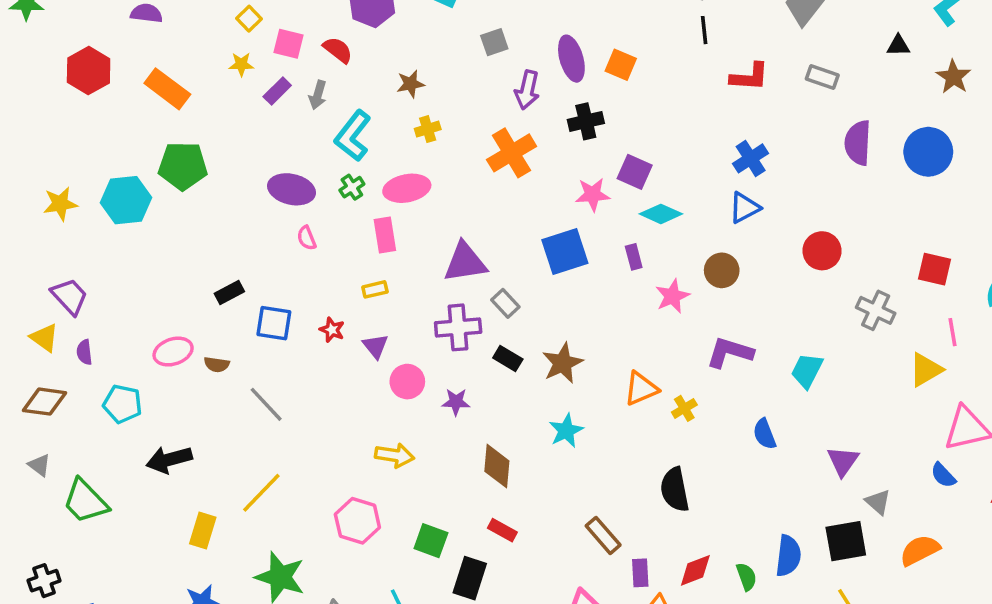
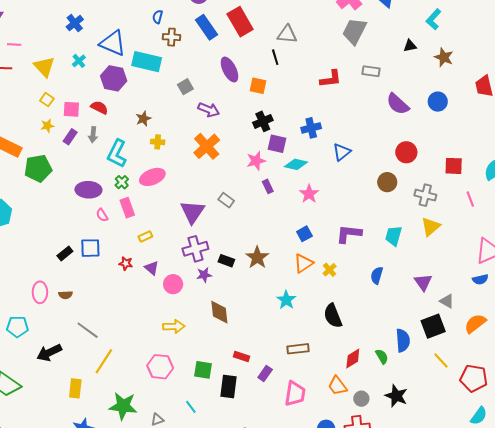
black line: (704, 30) -> (275, 57), moved
purple ellipse: (571, 59) -> (229, 70), moved
purple arrow: (527, 90) -> (209, 110), turned -70
black cross: (586, 121) -> (263, 121), moved
yellow cross: (428, 129) -> (158, 142), turned 32
purple semicircle: (858, 143) -> (398, 104), turned -40
blue circle: (928, 152) -> (438, 102), size x0.7
blue cross: (751, 158) -> (311, 128), moved, turned 30
green pentagon: (183, 166) -> (38, 168), moved
pink rectangle: (385, 235) -> (127, 208), moved
red circle: (822, 251) -> (406, 152), moved
blue square: (565, 252) -> (304, 234), moved, size x0.6
purple rectangle: (634, 257) -> (268, 186), moved
purple triangle: (465, 262) -> (192, 212), turned -36
brown circle: (722, 270) -> (387, 182), moved
pink star: (672, 296) -> (309, 194), moved
gray rectangle: (505, 303) -> (226, 200), moved
blue square: (274, 323) -> (90, 248), moved
pink ellipse: (173, 352) -> (40, 292), turned -60
yellow triangle: (926, 370) -> (431, 227), moved
purple star: (456, 402) -> (204, 275), moved
gray line: (266, 404) -> (88, 330), moved
cyan star: (566, 431) -> (286, 300), moved
blue semicircle: (765, 434) -> (377, 275), turned 48
brown diamond: (497, 466) -> (219, 312), moved
blue semicircle: (943, 475) -> (480, 279), turned -49
brown rectangle: (603, 535) -> (298, 349), turned -45
purple rectangle: (640, 573) -> (265, 373), moved, turned 49

